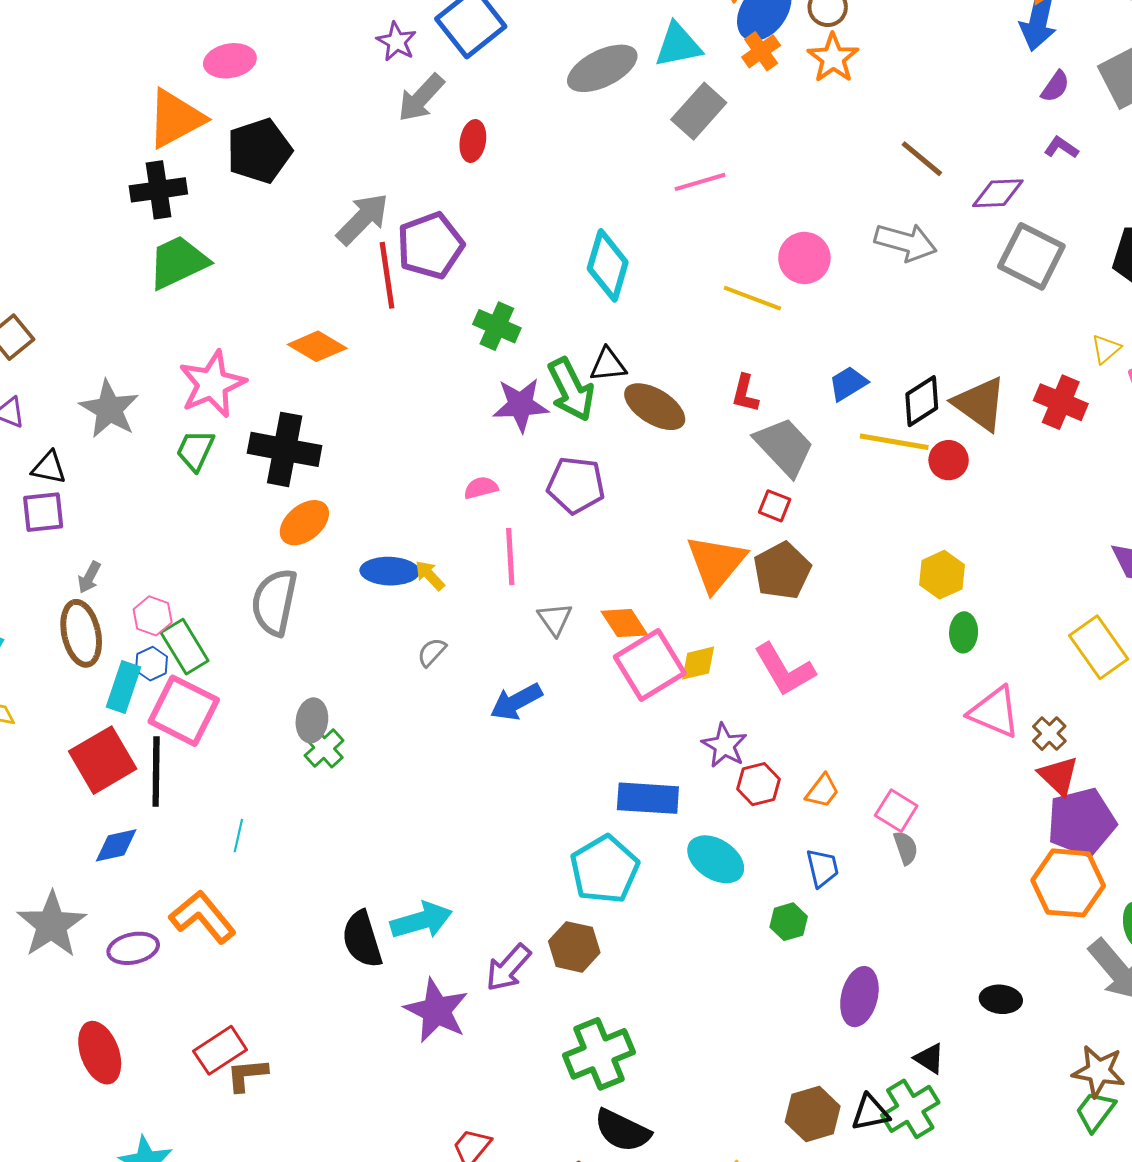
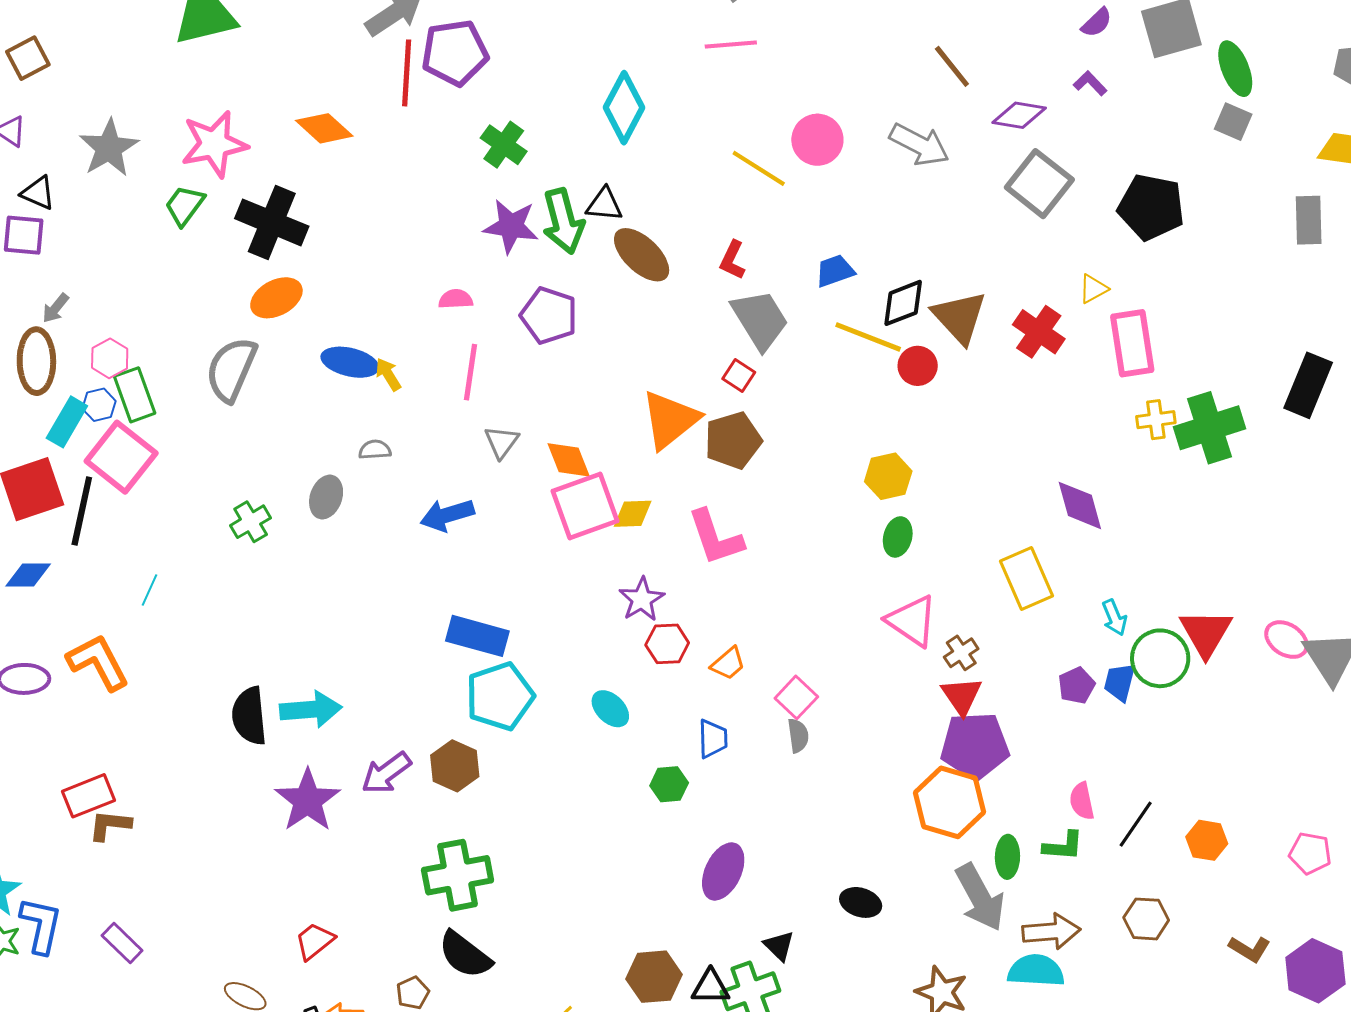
gray semicircle: (432, 652) -> (375, 450), turned 32
gray ellipse: (312, 720) -> (326, 497), moved
blue rectangle: (648, 798) -> (477, 636), moved
cyan ellipse: (716, 859) -> (610, 709), size x0.7

